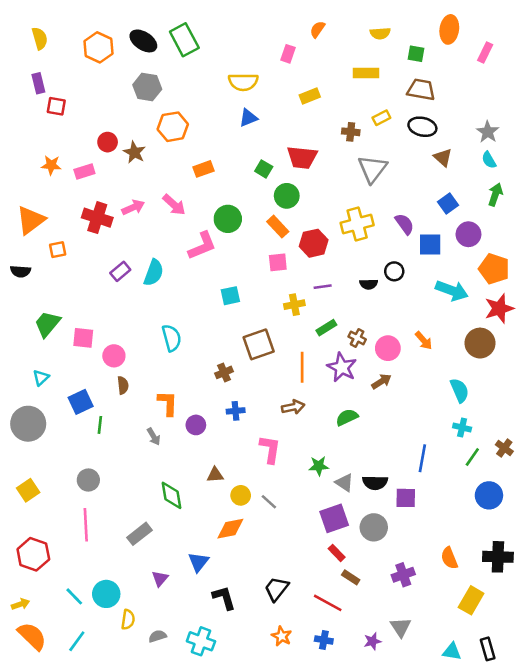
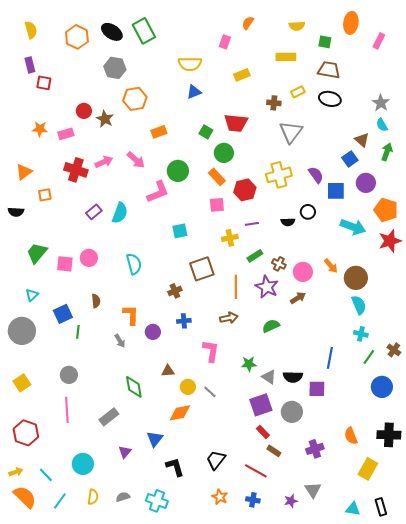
brown triangle: (443, 157) -> (362, 140), moved
orange triangle: (31, 220) -> (24, 172), size x0.7
brown circle: (480, 343) -> (356, 278), moved
pink circle: (114, 356) -> (89, 258), moved
cyan line: (74, 596) -> (46, 475), moved
yellow semicircle: (128, 620) -> (93, 497), moved

